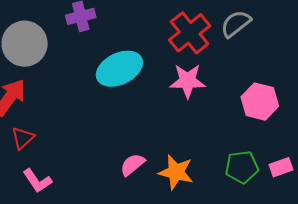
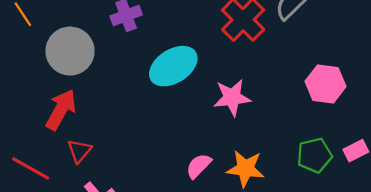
pink star: (188, 81) -> (232, 97), moved

